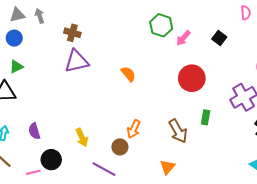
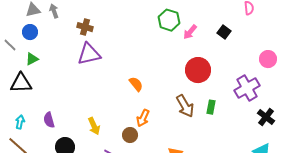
orange semicircle: (128, 74) -> (136, 84), moved
brown arrow: (178, 131) -> (185, 106), moved

